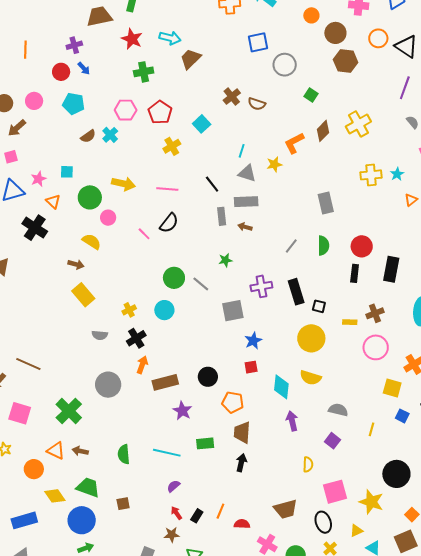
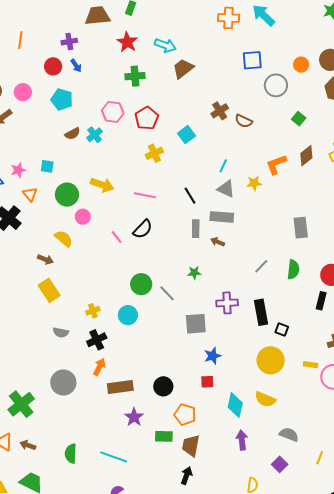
orange circle: (311, 15) -> (301, 65), moved
yellow rectangle: (350, 322) -> (310, 365), moved
green rectangle: (205, 443) -> (164, 436), moved

